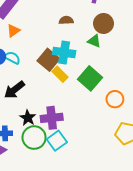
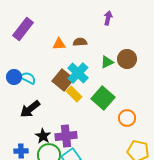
brown circle: (104, 23) -> (127, 59), moved
orange triangle: (13, 31) -> (59, 44), moved, turned 32
green triangle: (94, 41) -> (107, 62), turned -48
cyan cross: (64, 52) -> (78, 73), turned 35

